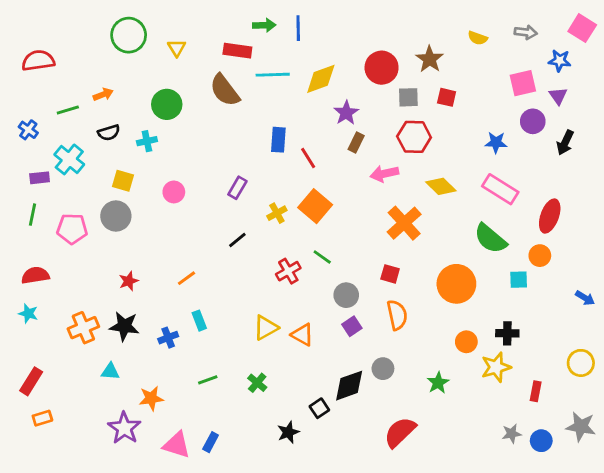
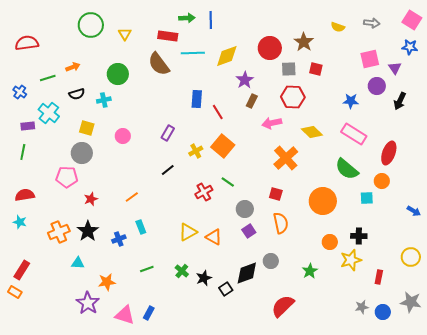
blue star: (560, 61) -> (410, 47), moved
pink pentagon: (72, 229) -> (67, 177), moved
black star: (124, 326) -> (88, 231), turned 30
orange rectangle: (42, 418) -> (15, 292), moved, turned 48
black star: (288, 432) -> (204, 278), moved

